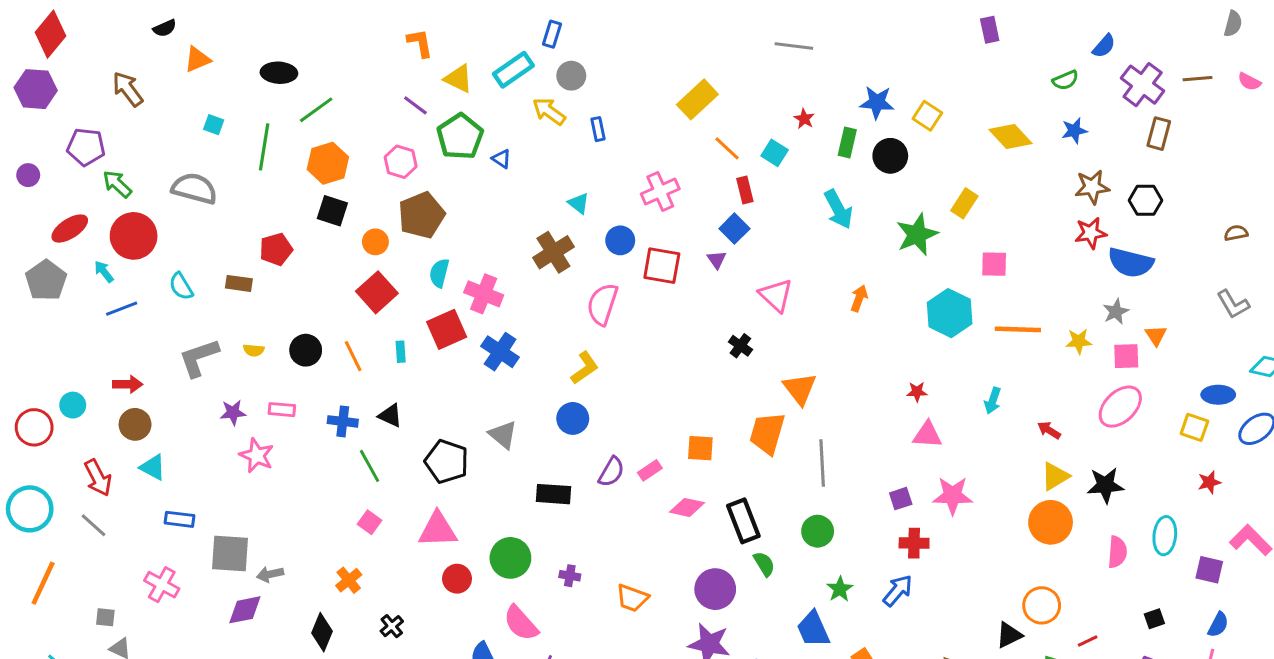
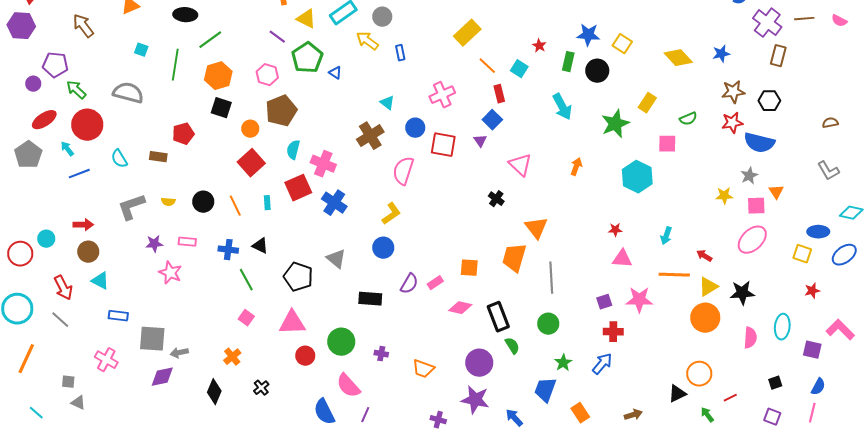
green semicircle: (1065, 80) -> (688, 119), moved
purple circle: (28, 175) -> (33, 84), moved
orange line: (1018, 329) -> (674, 275), moved
blue trapezoid: (813, 629) -> (545, 390), turned 44

